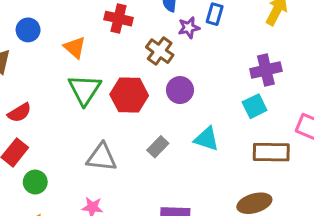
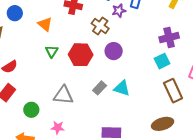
green triangle: (85, 90) -> (52, 51), size x0.6
cyan triangle: (207, 139) -> (122, 88), moved
brown rectangle: (271, 152) -> (173, 91), turned 65
green circle: (35, 182) -> (31, 110), moved

